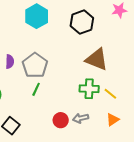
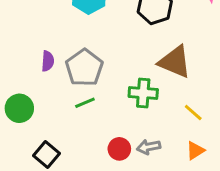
green line: (36, 89) -> (85, 103), turned 40
green cross: (89, 89) -> (143, 93), moved

